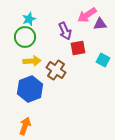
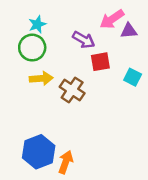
purple arrow: (65, 31) -> (84, 40), turned -36
blue hexagon: (30, 89) -> (39, 152), moved
orange arrow: (25, 126) -> (66, 162), moved

